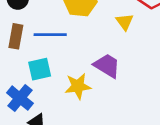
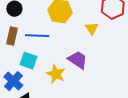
cyan square: (40, 69) -> (28, 61), turned 30
yellow star: (78, 86) -> (56, 74), turned 30

